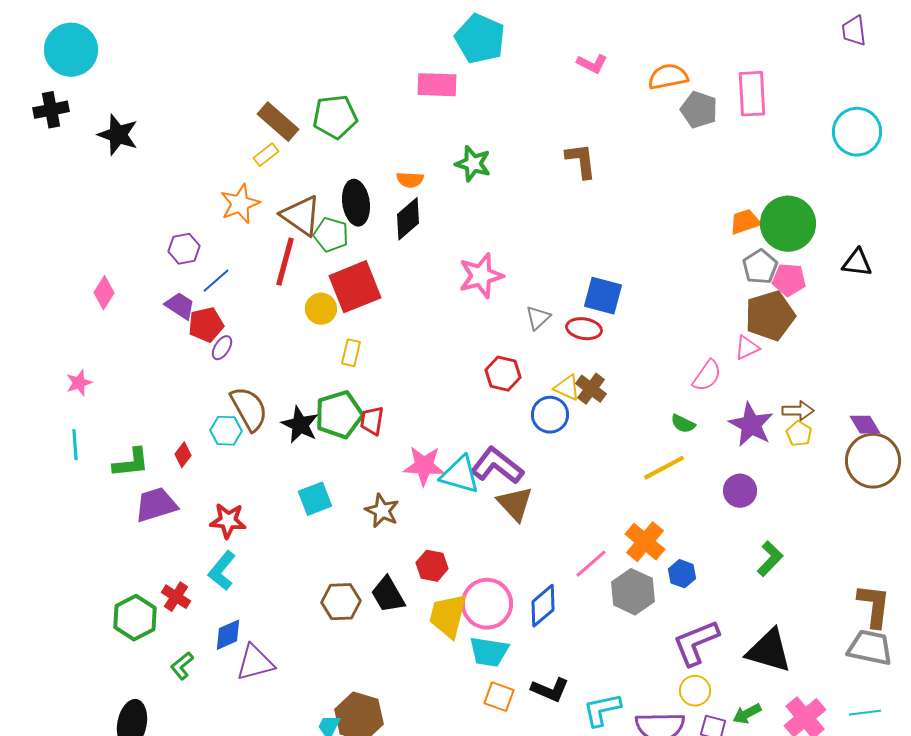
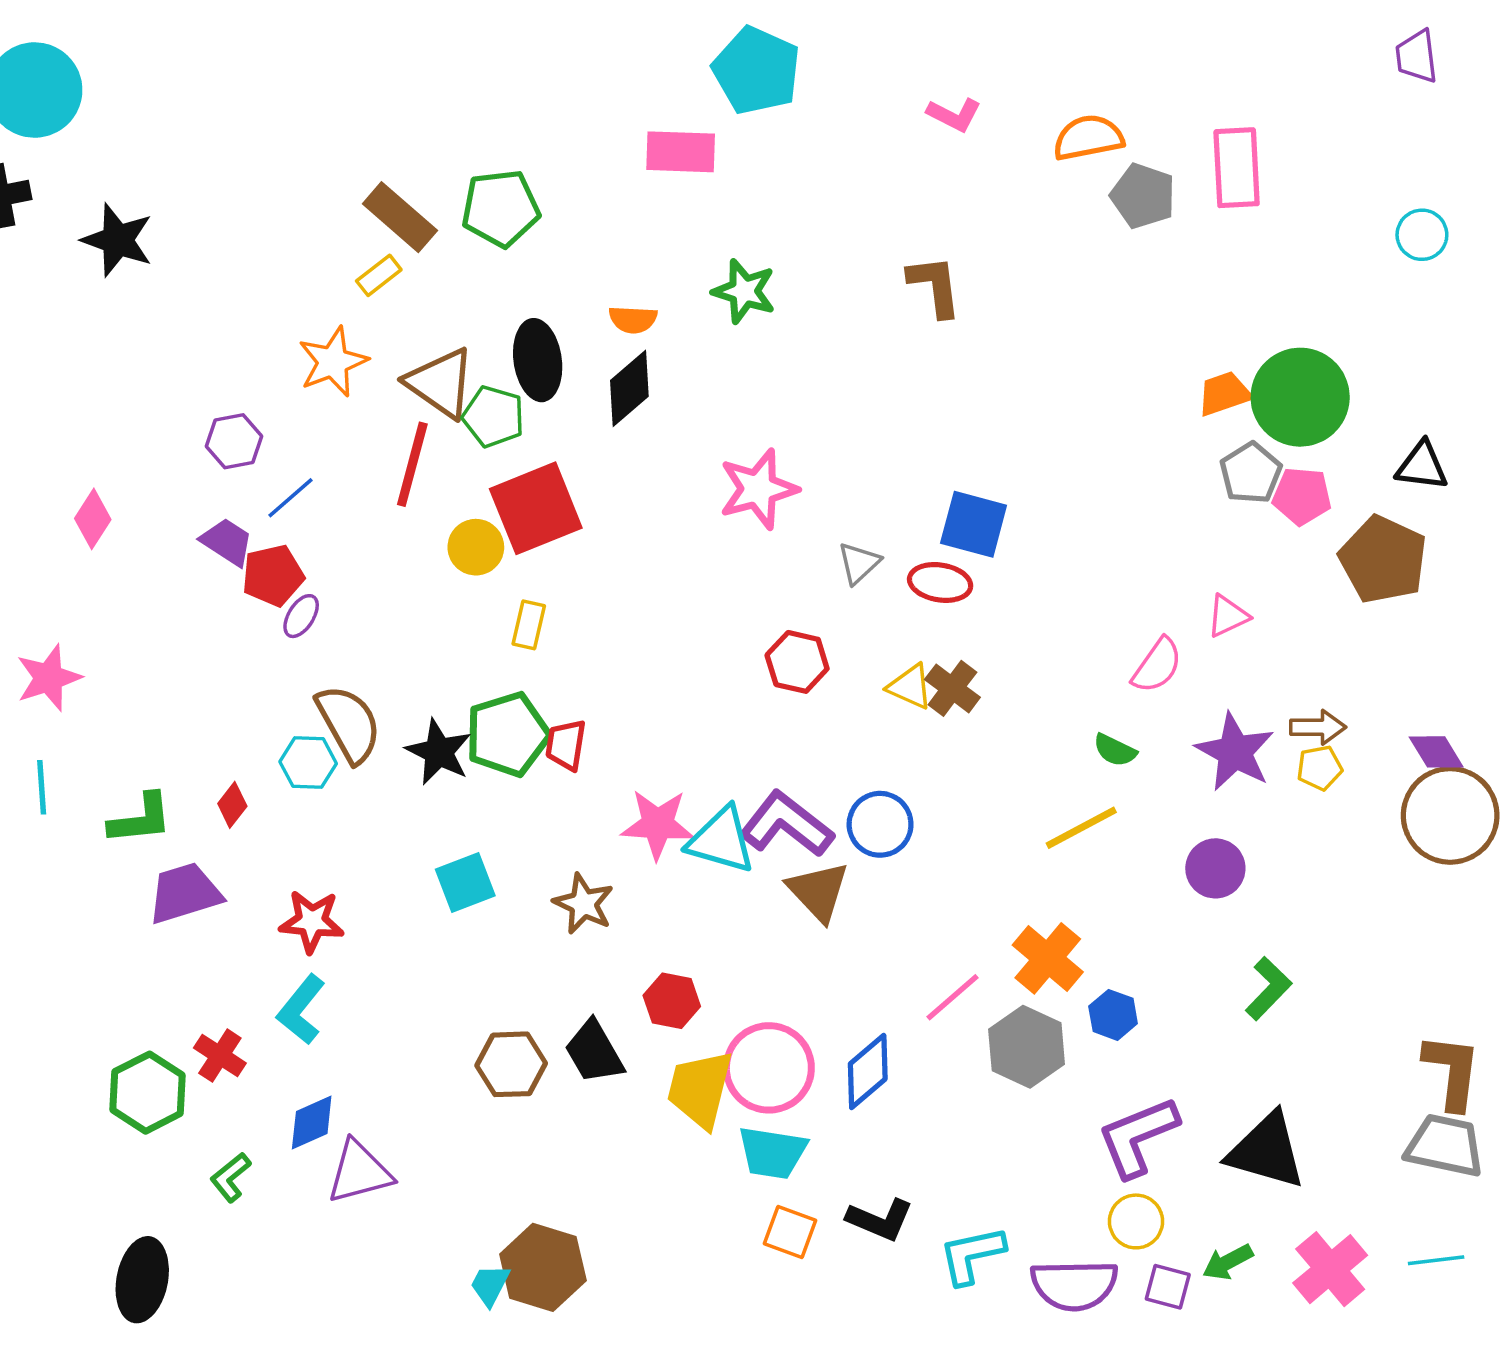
cyan circle: (857, 132) -> (1422, 235), size x0.6
brown pentagon: (770, 316) -> (1383, 560), moved, turned -30
pink star: (79, 383) -> (49, 678), size x1.4
blue circle: (550, 415) -> (880, 824), moved
yellow pentagon: (799, 434) -> (1320, 768), turned 30

